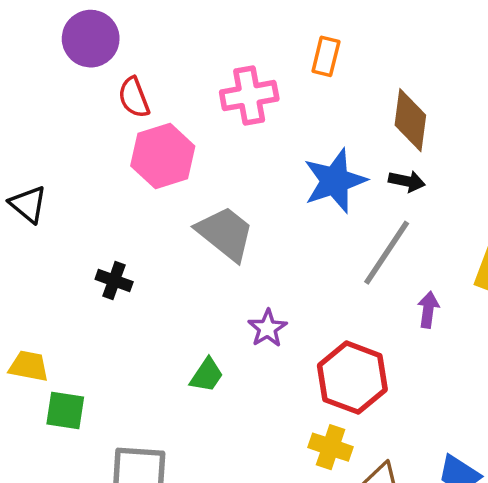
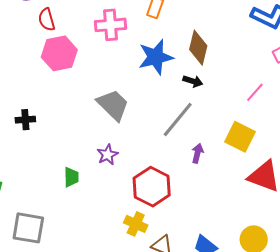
blue star: (335, 181) -> (156, 57), moved
gray trapezoid: (225, 233) -> (113, 105), moved
black cross: (114, 281) -> (25, 120), turned -30
green trapezoid: (207, 375) -> (71, 177), turned -40

